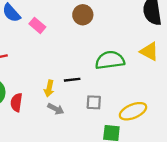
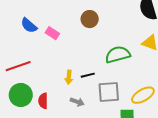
yellow arrow: (49, 88) -> (69, 77), moved
gray square: (94, 102) -> (109, 92), size x1.6

